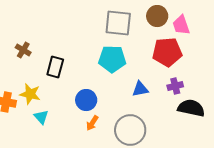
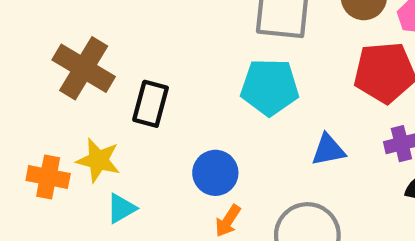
brown cross: (23, 50) -> (84, 68), size x1.8
cyan triangle: (41, 117) -> (121, 208), turned 42

